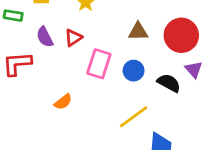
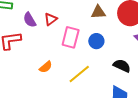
black semicircle: (169, 83) -> (122, 66), moved
yellow line: (134, 117) -> (79, 74), moved

